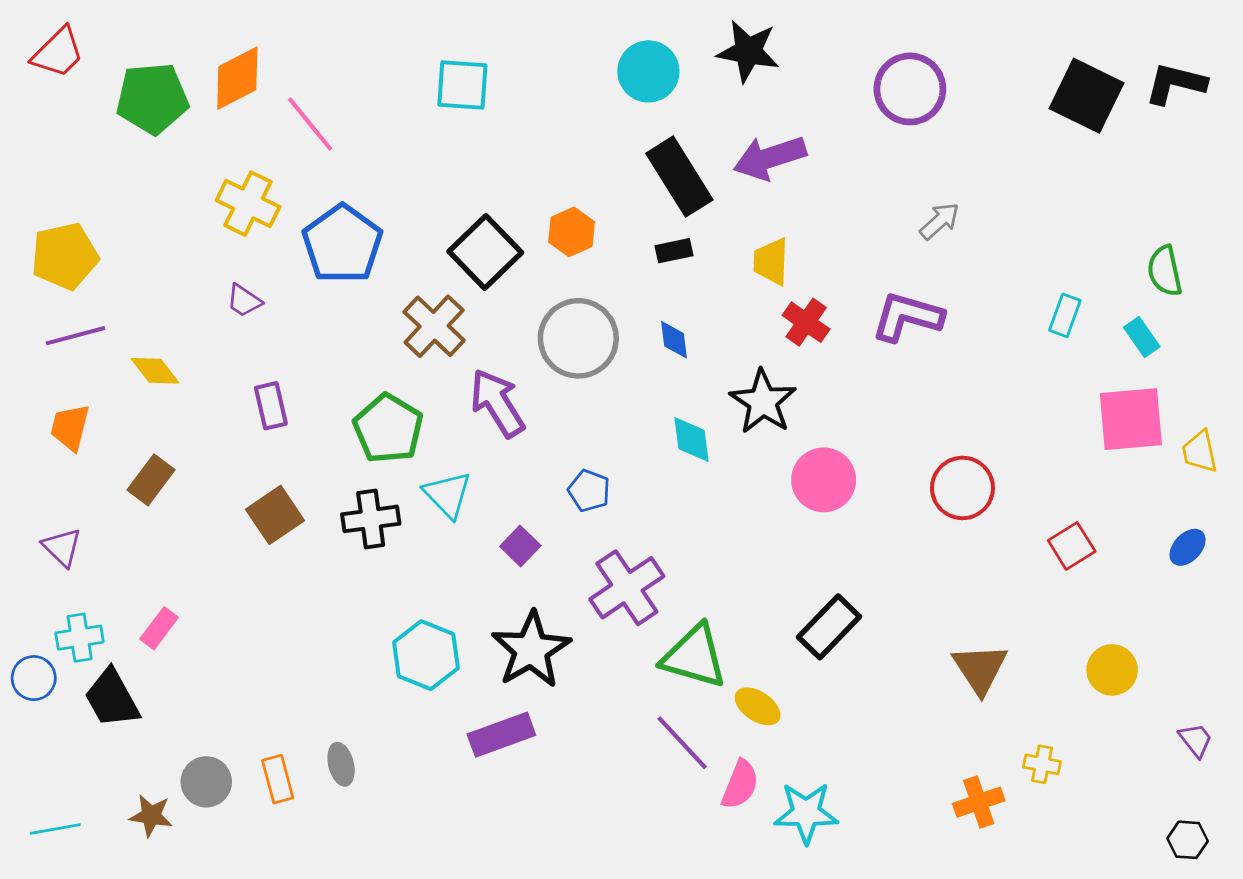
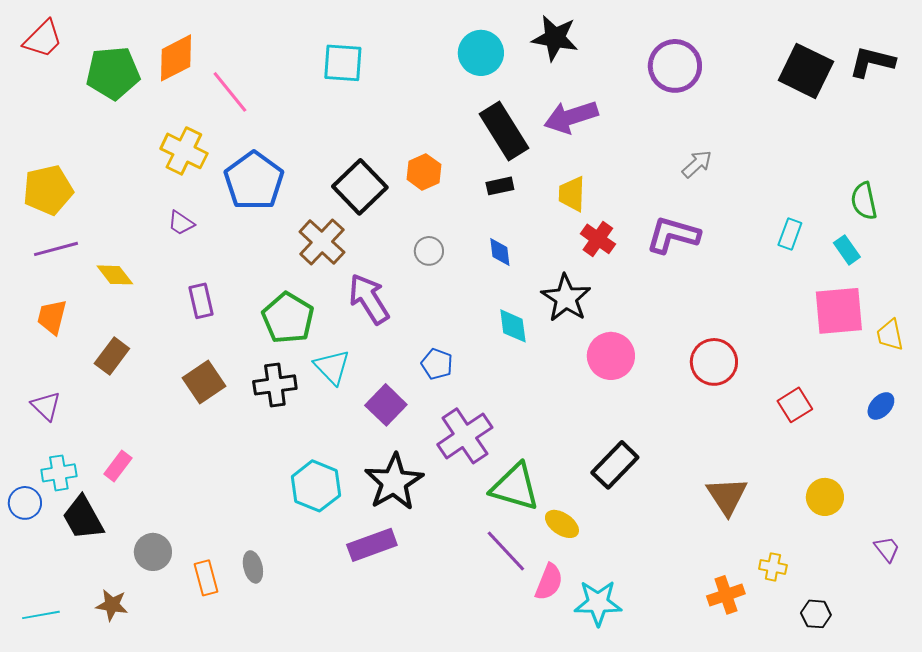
gray circle: (578, 338) -> (429, 251), size x0.5
purple square: (520, 546) -> (386, 405), size x1.4
gray circle: (206, 782) -> (153, 552), moved
black hexagon: (1188, 840) -> (816, 614), moved

